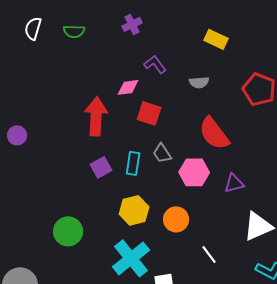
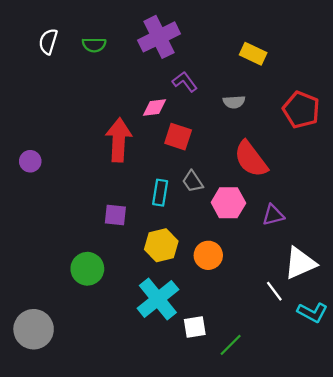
purple cross: (132, 24) -> (159, 37), size x1.8
purple square: (101, 167) -> (115, 215), moved, turned 35
white line: (209, 254) -> (274, 291), moved

